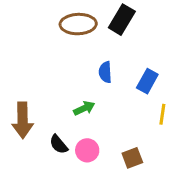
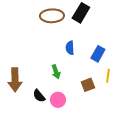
green arrow: (84, 108) -> (56, 72), turned 96
brown square: (132, 158) -> (88, 85), moved

